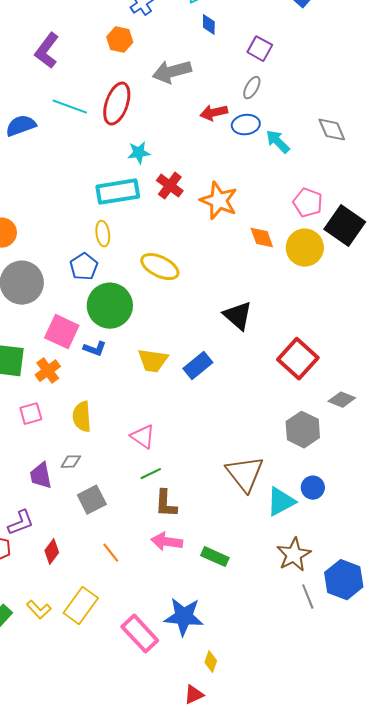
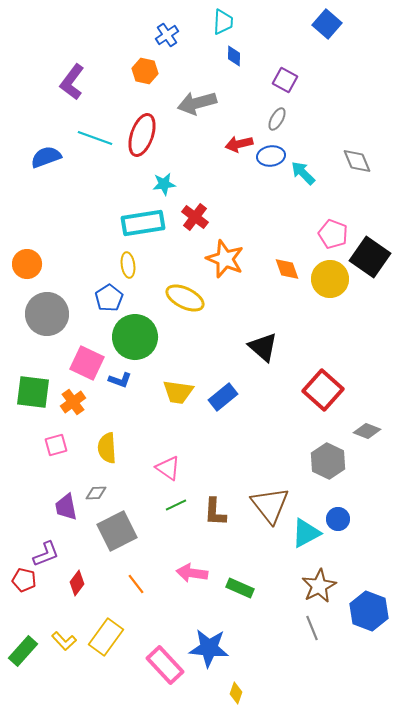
orange star: (219, 201) -> (225, 259), moved
gray square: (92, 500) -> (117, 531), size x1.4
brown L-shape: (166, 504) -> (215, 512), moved
gray line: (308, 597) -> (312, 628), moved

